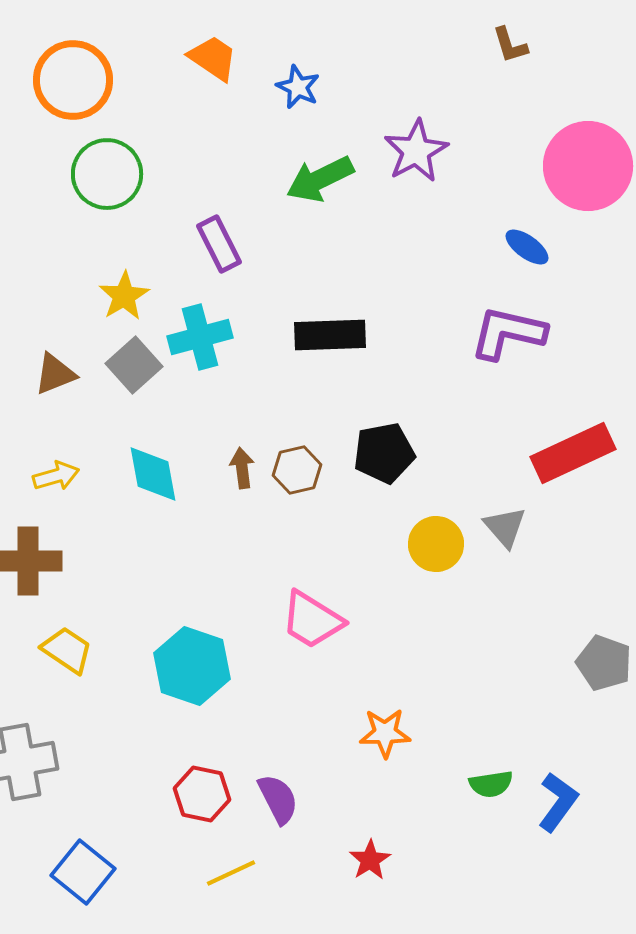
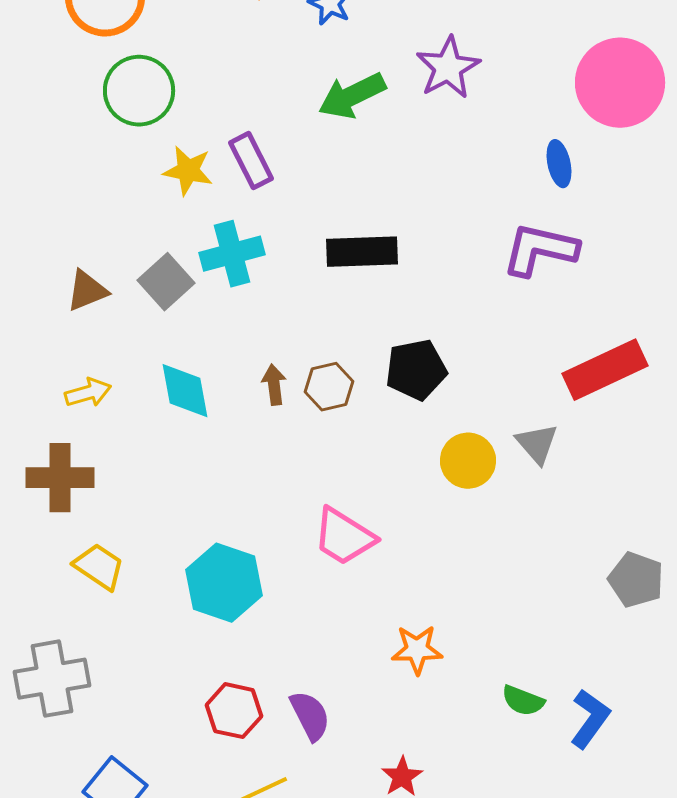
blue ellipse: (527, 247) -> (559, 164), turned 42
yellow star: (124, 296) -> (188, 171), moved, turned -30
green semicircle: (491, 784) -> (523, 701), turned 30

